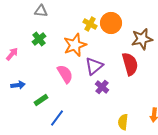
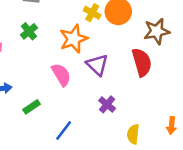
purple triangle: (94, 66) -> (97, 65), turned -36
purple cross: (102, 87) -> (107, 104), moved
blue line: (57, 118) -> (64, 130), moved

